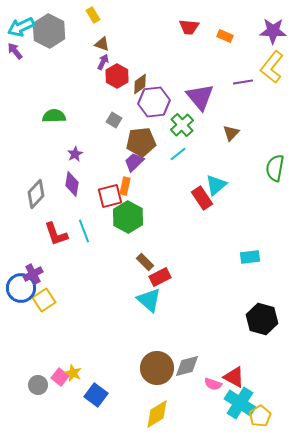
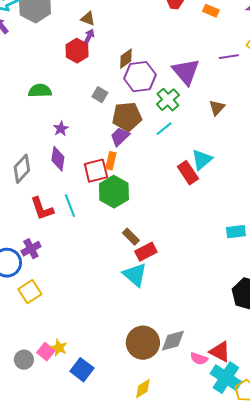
red hexagon: (117, 76) -> (77, 51), moved
purple cross: (33, 274) -> (31, 249), moved
yellow square: (44, 300) -> (30, 292), moved
yellow diamond: (157, 414) -> (143, 389), size x0.7

